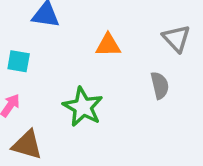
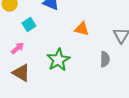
cyan square: (19, 61) -> (29, 24), turned 32

